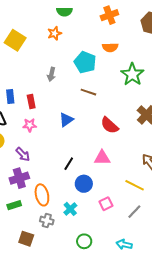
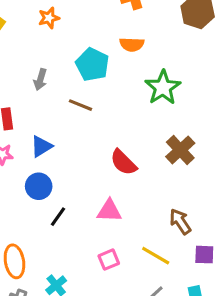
brown line: (88, 92) -> (81, 105), moved
blue triangle: (66, 120) -> (41, 146), moved
blue circle: (84, 184) -> (39, 186), moved
pink square: (106, 204) -> (109, 260), moved

